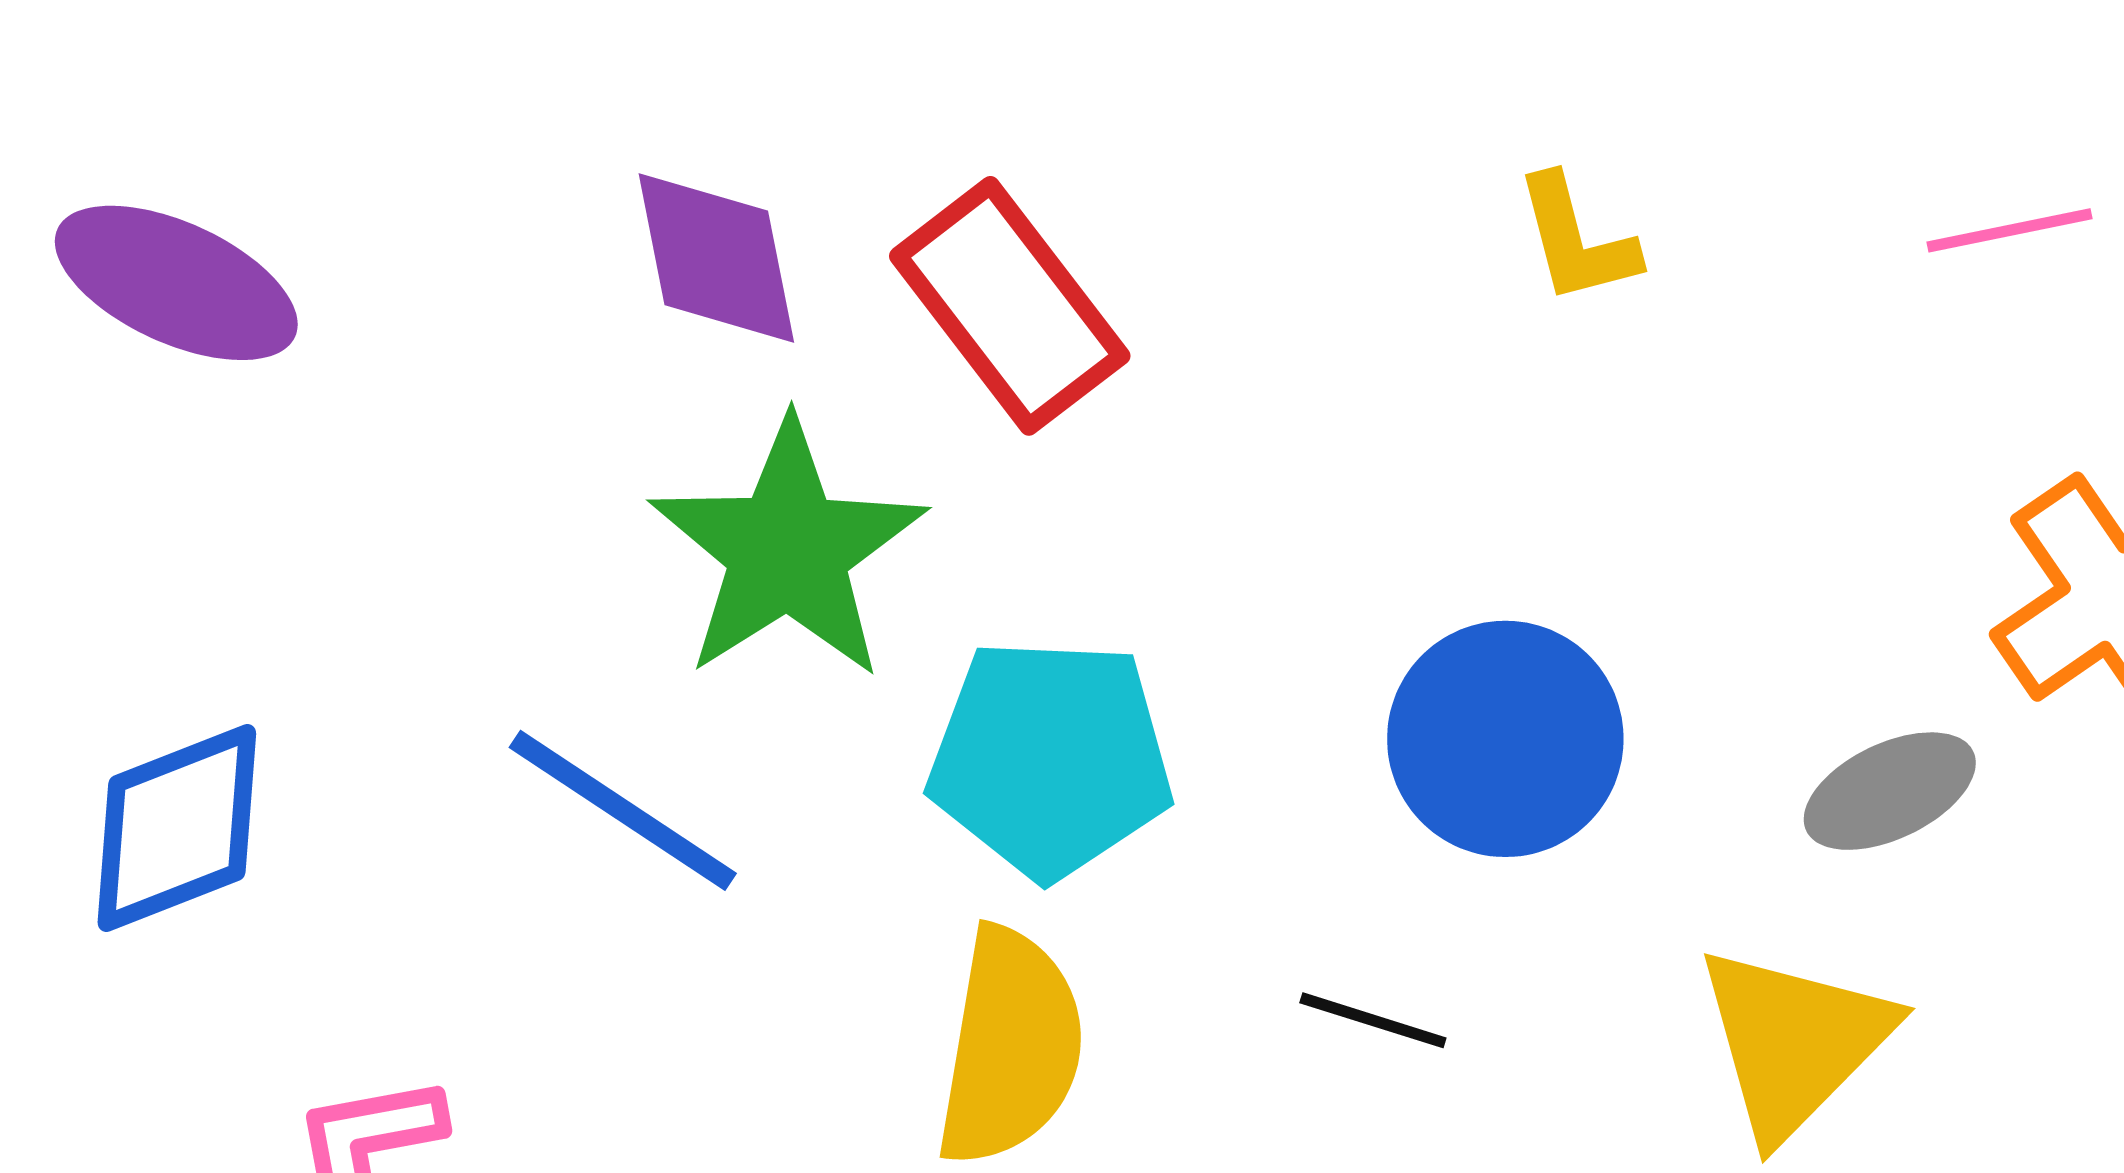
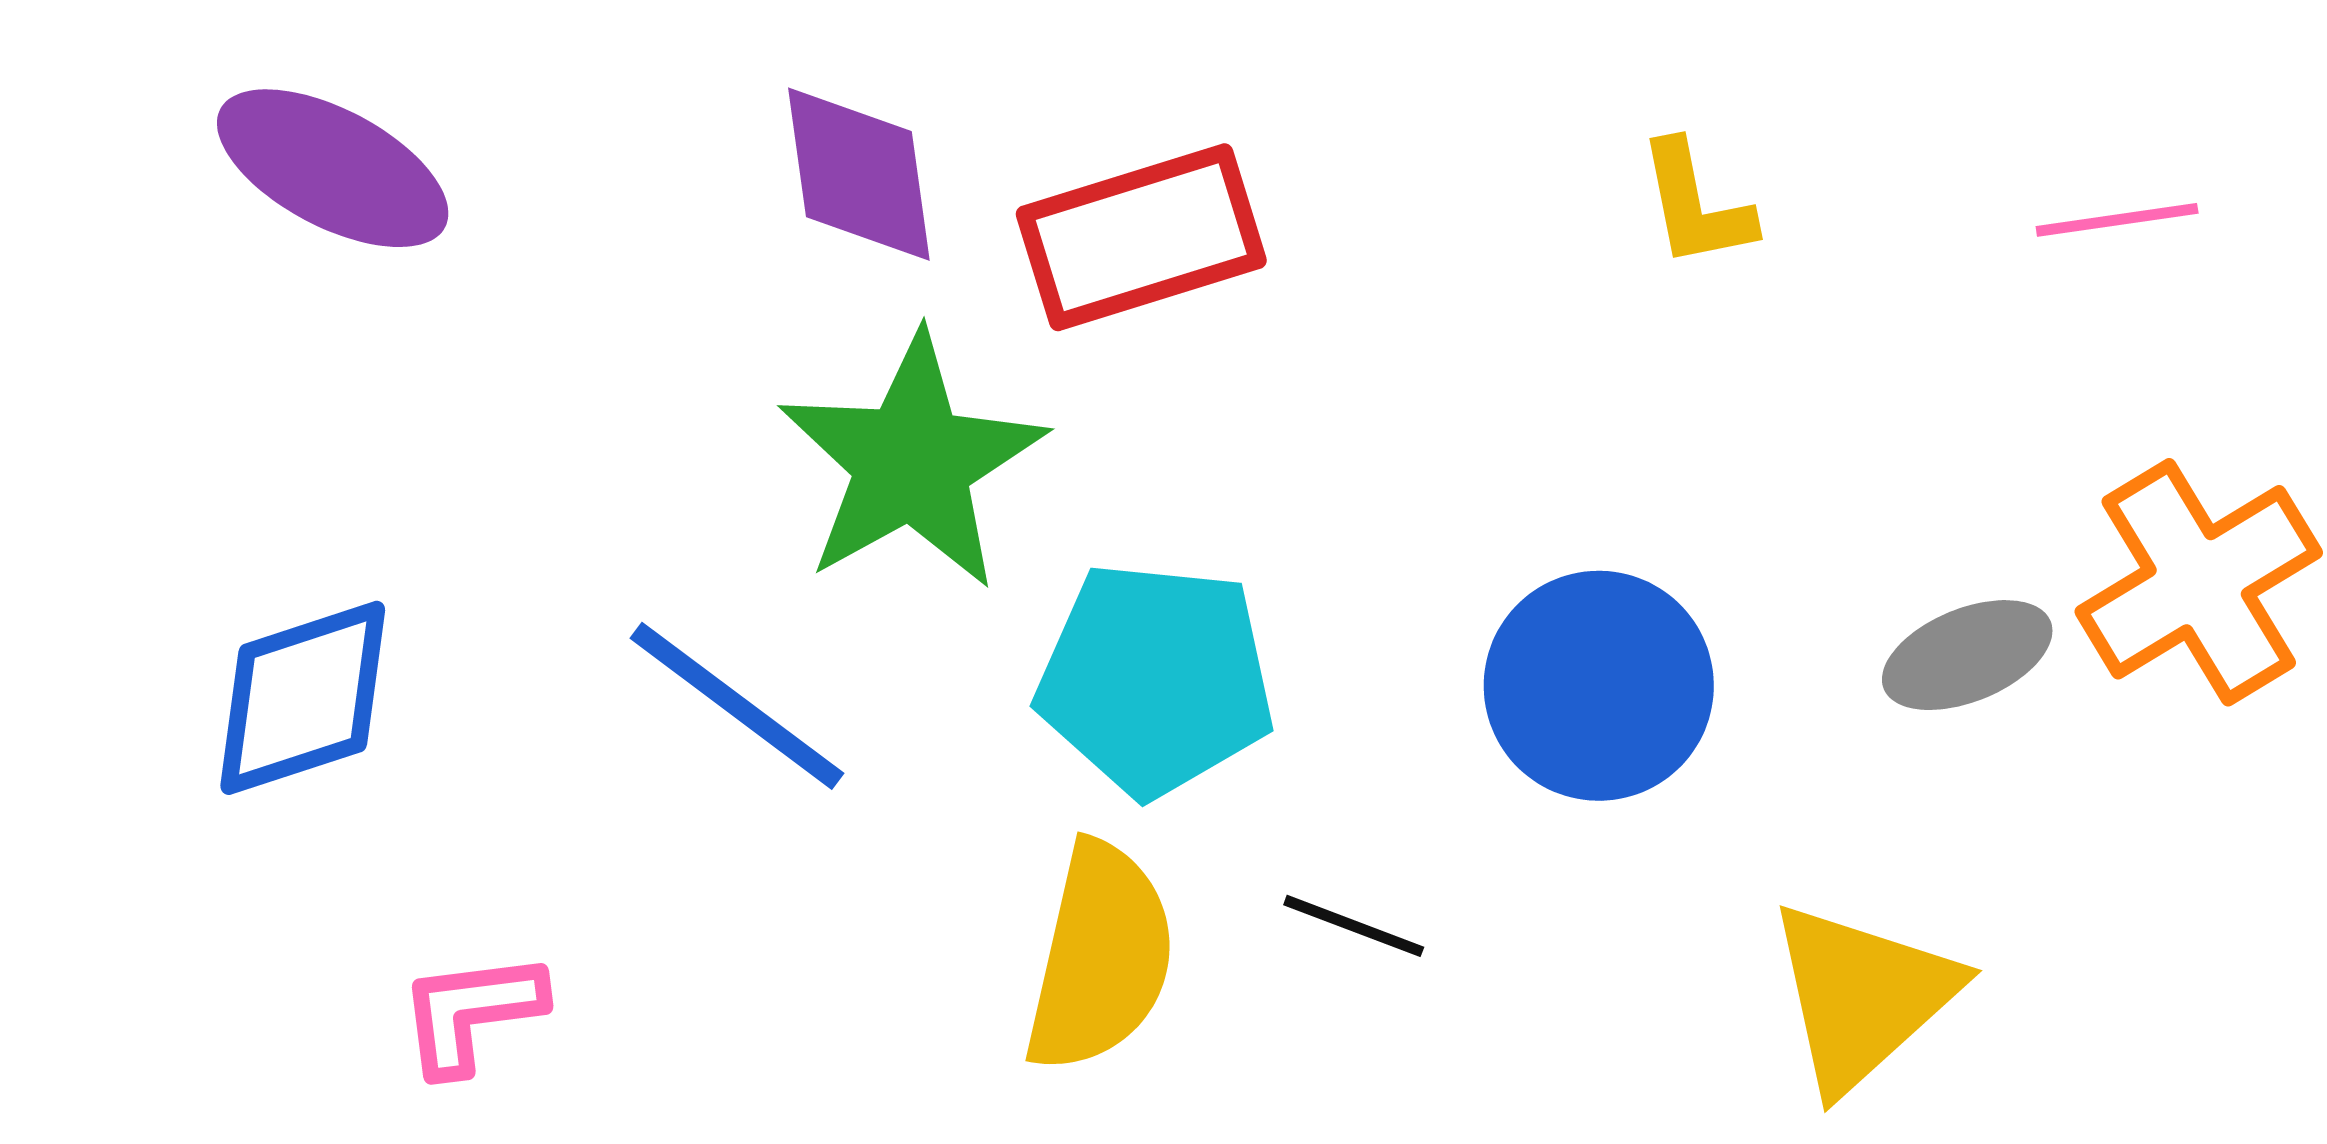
red rectangle: (1010, 306) -> (1141, 237), turned -73
gray ellipse: (1890, 791) -> (1967, 655), moved
black line: (1373, 1020) -> (1354, 926), moved

